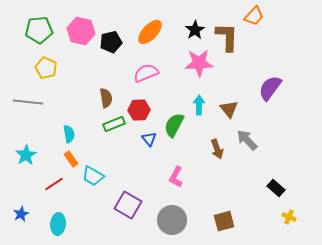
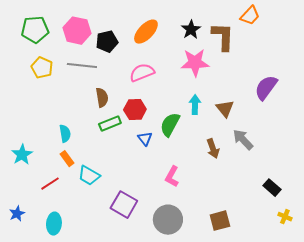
gray line: (28, 102) -> (82, 66), moved

